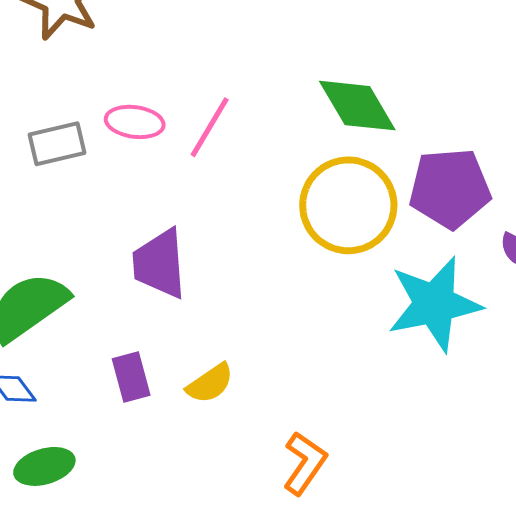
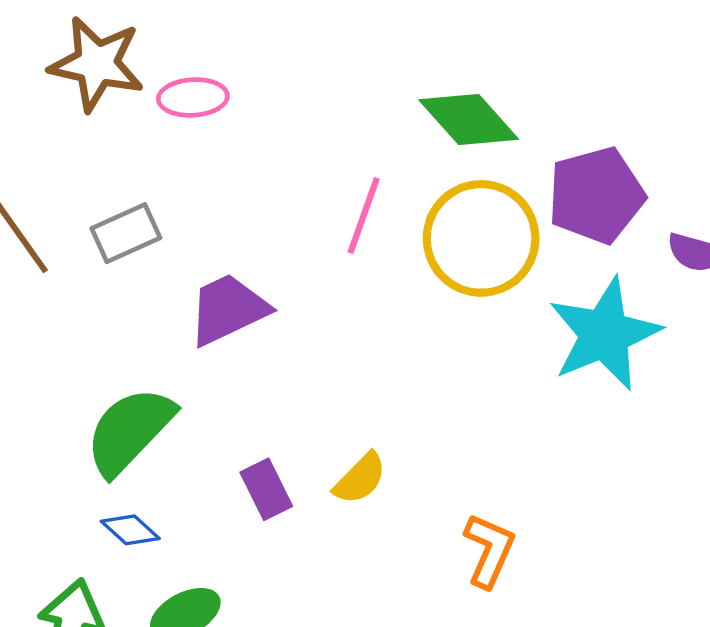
pink ellipse: (135, 122) -> (193, 97), moved
pink line: (210, 127) -> (364, 216), moved
purple trapezoid: (159, 264) -> (228, 309), moved, turned 80

